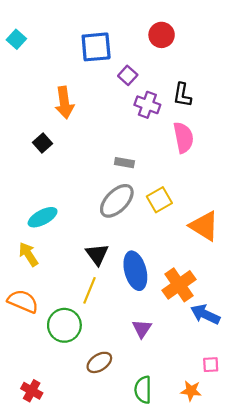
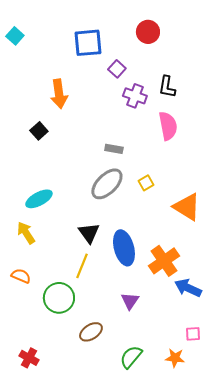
yellow square: (159, 200) -> (146, 183), size x0.7
orange semicircle: (23, 301) -> (21, 276), size x0.7
green semicircle: (143, 390) -> (131, 357), turned 40

